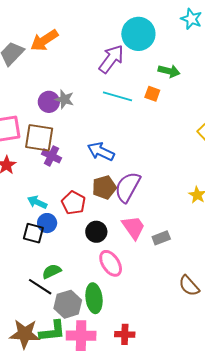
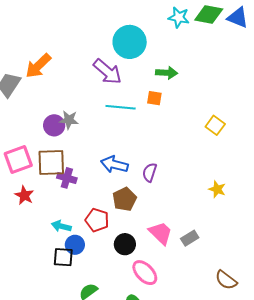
purple arrow: (111, 59) -> (107, 72), turned 104
purple semicircle: (128, 187) -> (150, 172), moved, size x0.6

